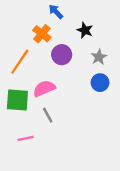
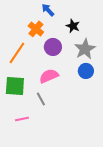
gray star: (99, 57) -> (85, 49), size x1.5
pink semicircle: (44, 88) -> (49, 76), moved

